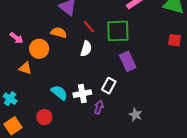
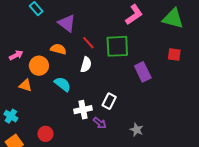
pink arrow: (16, 38) -> (16, 55), turned -64
purple rectangle: (128, 61) -> (143, 72), moved
cyan semicircle: (59, 93) -> (63, 84), moved
purple arrow: (99, 107) -> (100, 123), turned 112

